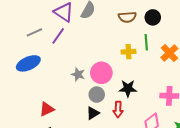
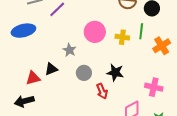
pink circle: (101, 73) -> (95, 32), moved
red arrow: (118, 109) -> (102, 91), turned -35
black triangle: (93, 113) -> (51, 69), moved

